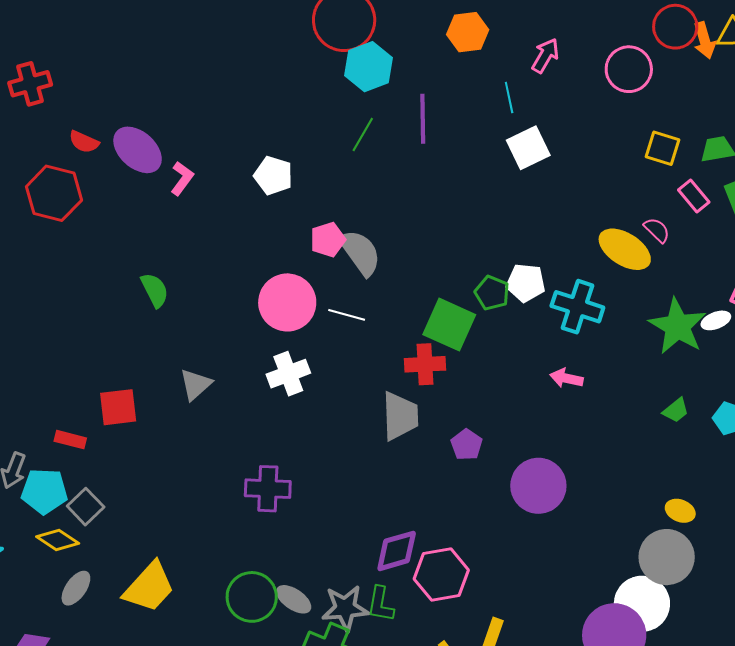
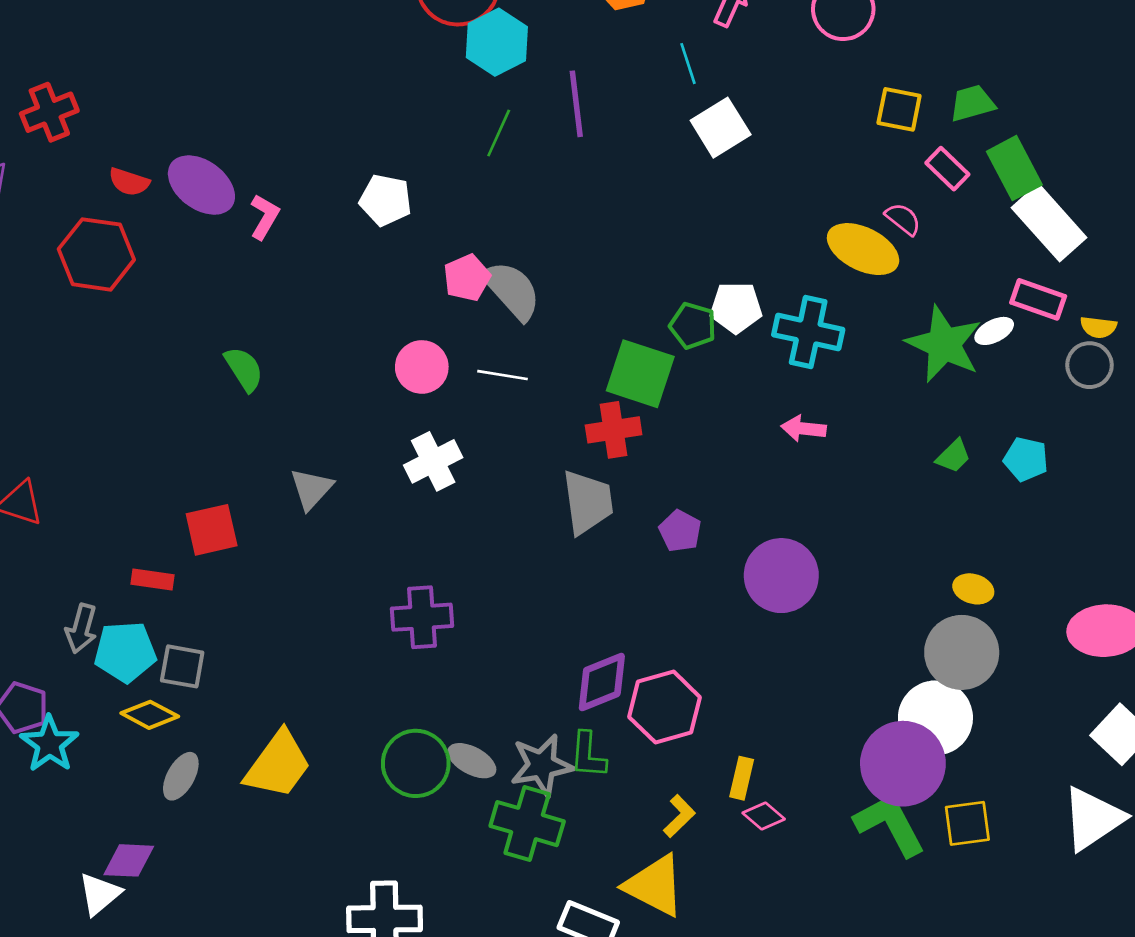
pink circle: (287, 302) -> (422, 367), size x0.7
gray square: (86, 507) -> (182, 666), turned -30

